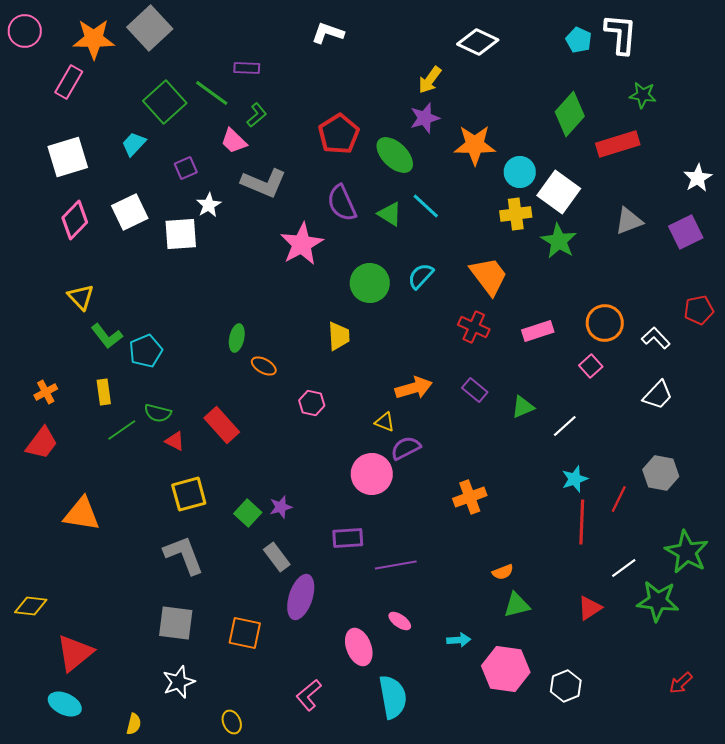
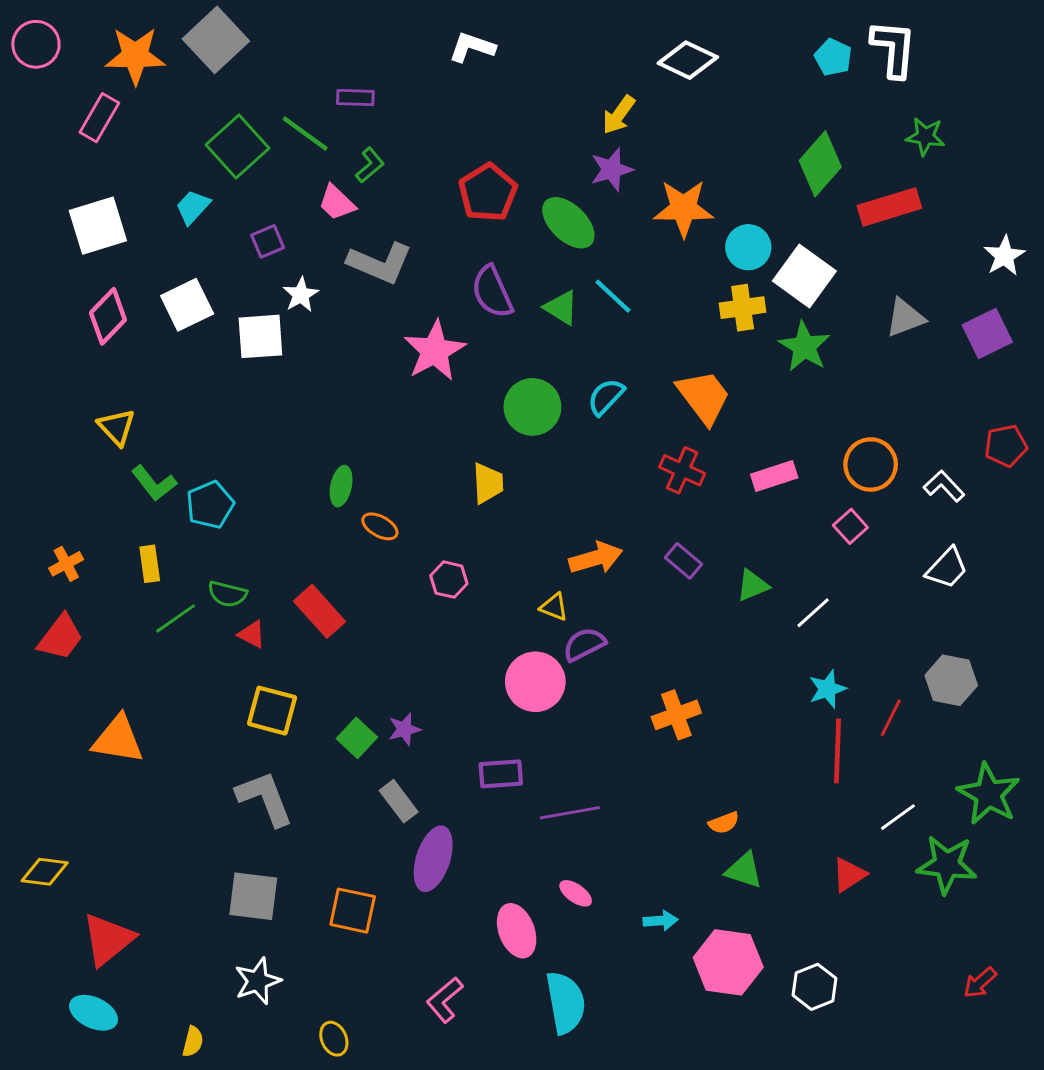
yellow square: (189, 494) -> (272, 711), turned 30
green triangle: (517, 605) -> (744, 870), turned 32

